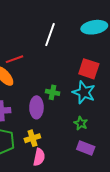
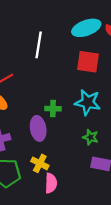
red square: (89, 69) -> (88, 62), moved
yellow cross: (32, 138) -> (40, 163), turned -35

